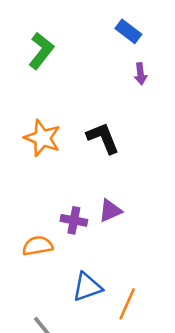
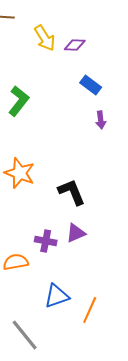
black L-shape: (103, 138) -> (72, 192), moved

